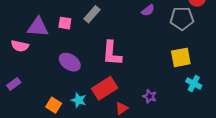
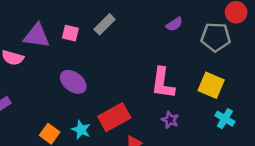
pink L-shape: (112, 53) -> (163, 83), moved
yellow square: (181, 57) -> (211, 85), turned 30
purple star: (150, 96) -> (170, 120), moved

